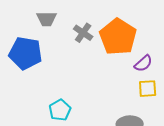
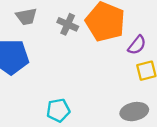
cyan pentagon: (60, 110) -> (58, 110), turned 30

